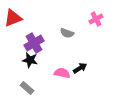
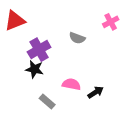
black arrow: (80, 68) -> (96, 92), moved
gray rectangle: (27, 88) -> (47, 102), moved

